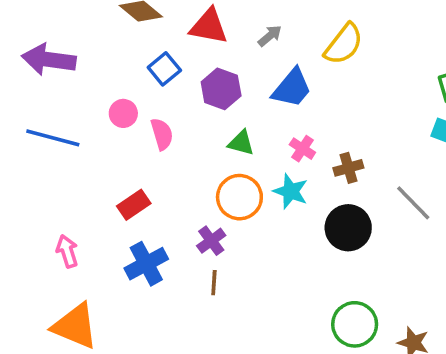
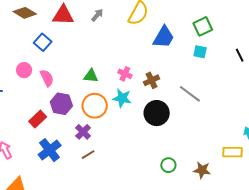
blue trapezoid: (292, 88) -> (164, 37), moved
purple hexagon: (221, 89) -> (61, 104), moved
brown line: (214, 283) -> (88, 155), turned 64
green circle: (355, 324) -> (168, 165), size x0.6

